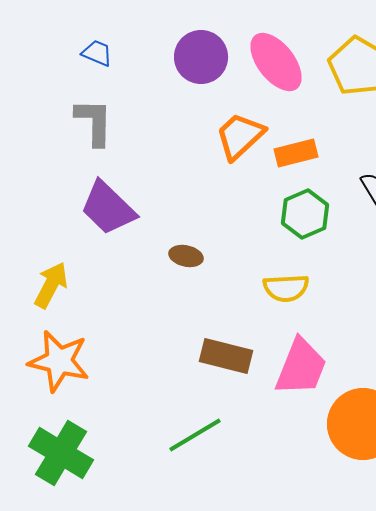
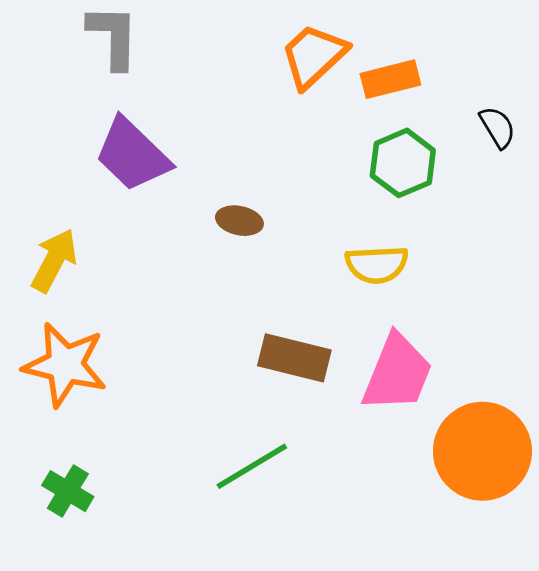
green cross: (61, 453) -> (68, 491), size x0.6

